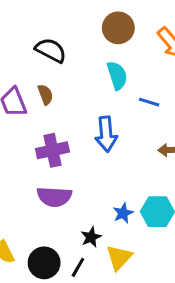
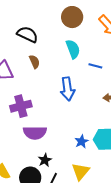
brown semicircle: (45, 95) -> (34, 62), moved
purple cross: (52, 150) -> (21, 106), moved
black star: (91, 237) -> (45, 160), moved

